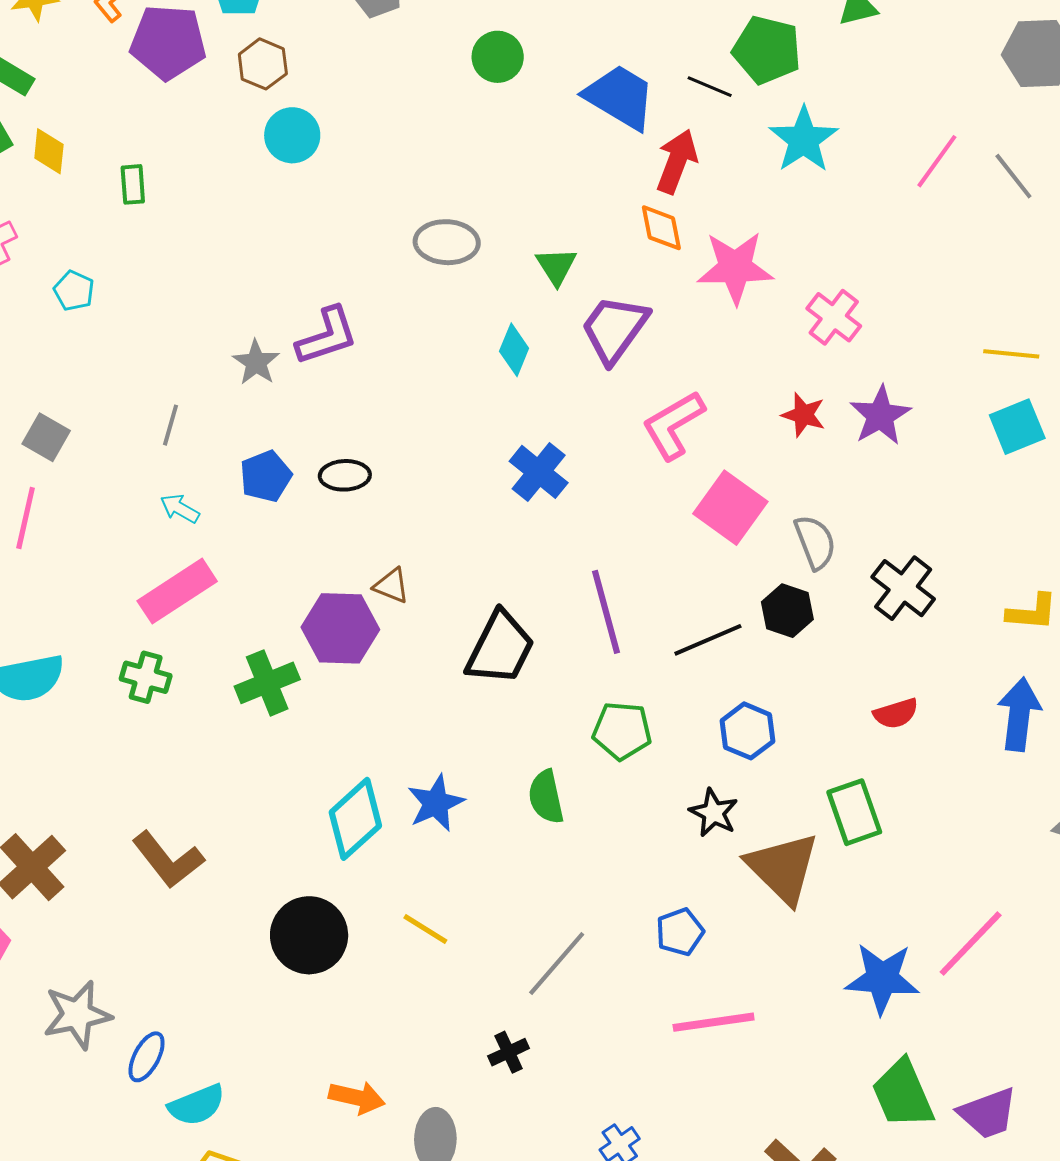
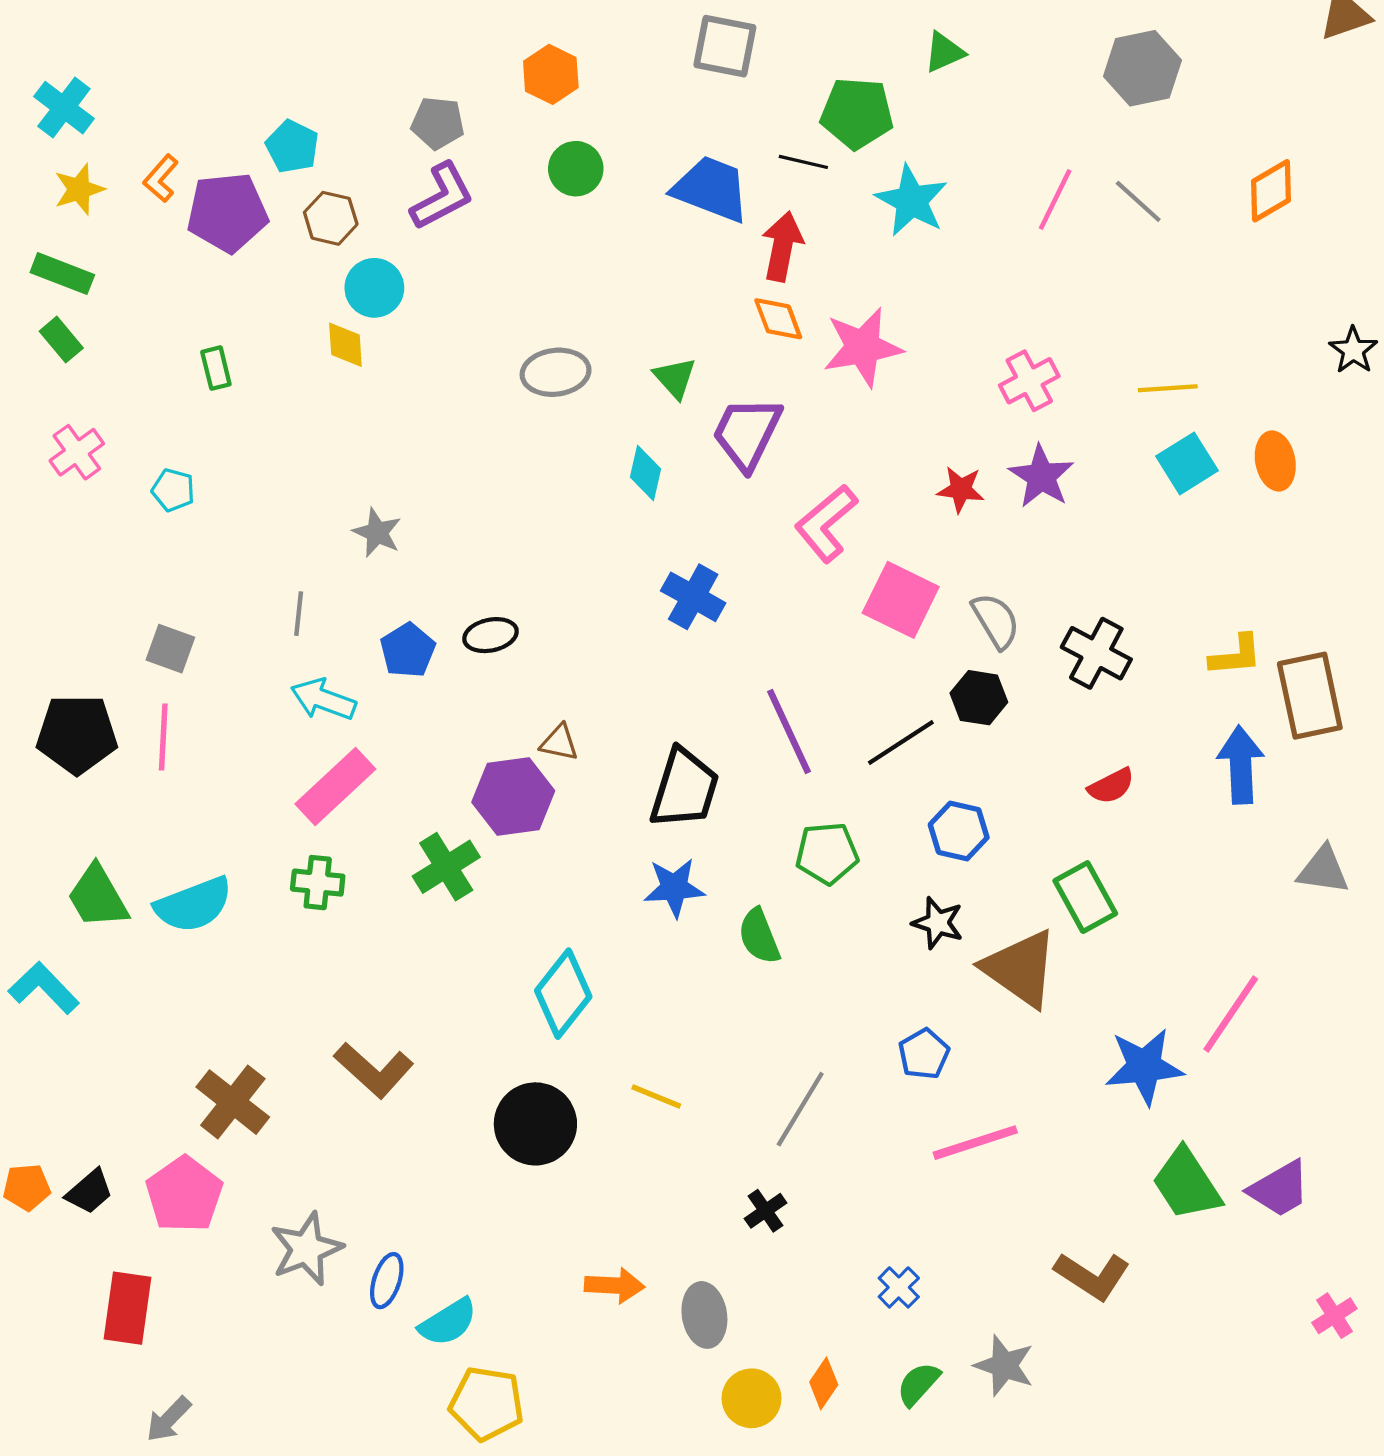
yellow diamond: (49, 151) -> (345, 345), moved
pink cross: (834, 317) -> (1029, 381), moved, turned 34
purple L-shape: (327, 336) -> (442, 196), moved
cyan arrow: (180, 508) -> (323, 699), size x1.5
blue star: (436, 803) -> (674, 888), moved, turned 30

